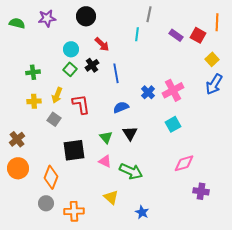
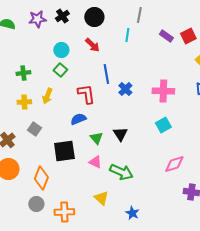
black circle: (86, 16) -> (94, 17), moved
red square: (198, 35) -> (188, 36), turned 35
black cross: (92, 65) -> (62, 16), moved
pink cross: (173, 90) -> (163, 91), turned 30
blue cross: (148, 92) -> (125, 89), moved
red L-shape: (81, 104) -> (86, 94), moved
blue semicircle: (121, 107) -> (78, 119), moved
gray square: (54, 119) -> (34, 129), moved

